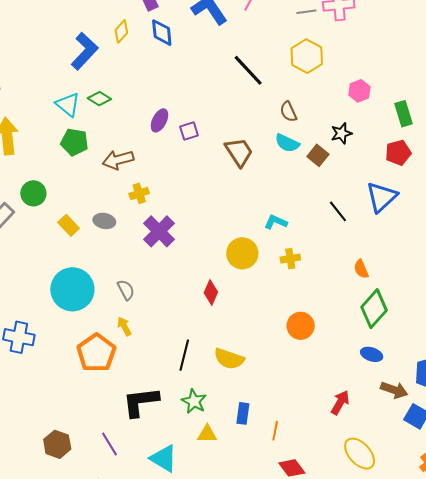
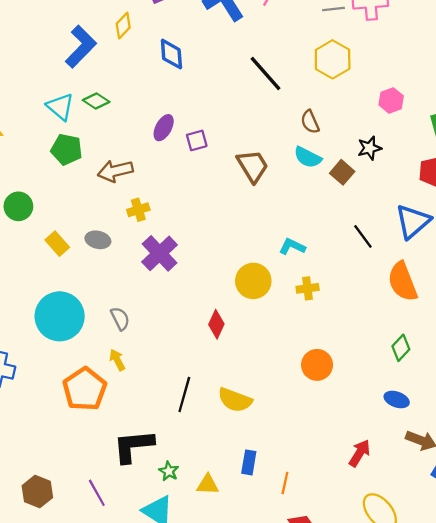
blue diamond: (162, 33) -> (171, 54), moved
orange semicircle: (361, 269) -> (403, 282), moved, size x1.8
green diamond: (374, 309) -> (401, 348), size x0.6
green star: (194, 401) -> (169, 471), moved, size x0.7

